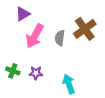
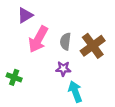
brown cross: (85, 29) -> (93, 46), moved
purple star: (36, 73) -> (63, 69), moved

